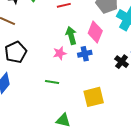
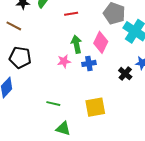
black pentagon: (16, 52) -> (20, 58), turned 30
green line: (52, 82) -> (53, 104), moved

